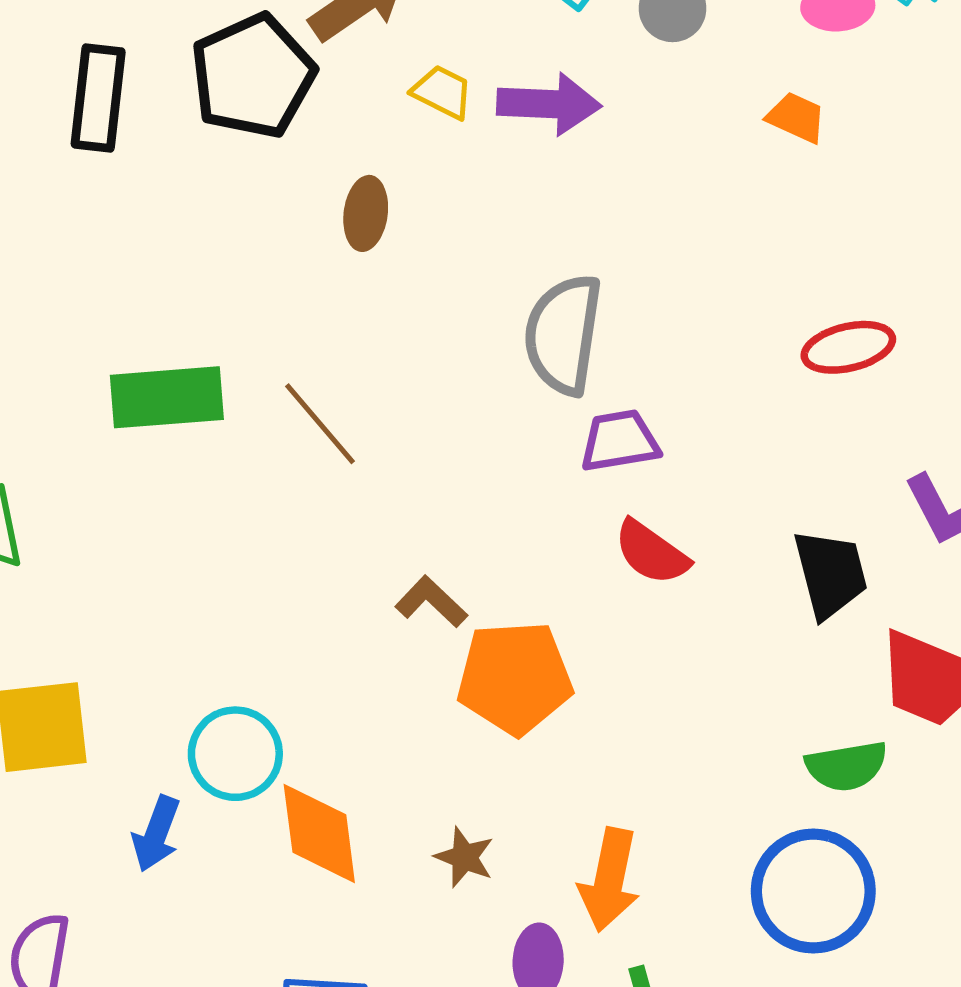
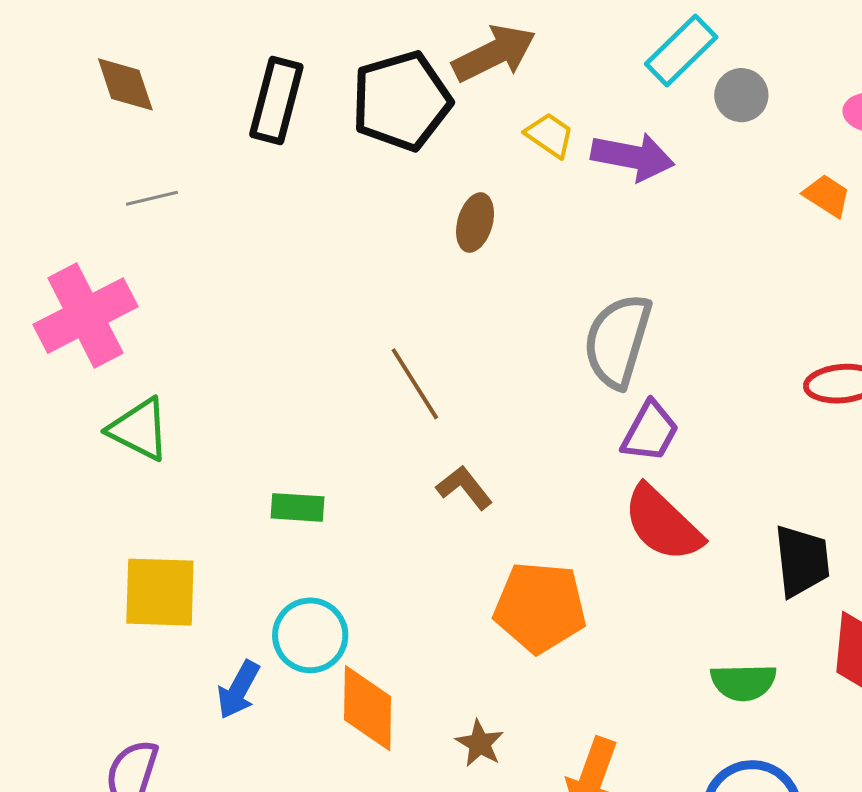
green rectangle: (167, 397) -> (298, 507), moved, size x0.6
purple trapezoid: (620, 441) -> (650, 432), turned 120
red semicircle: (651, 552) -> (663, 524), size x1.4
brown L-shape: (431, 602) -> (464, 488), moved
green semicircle: (846, 766) -> (743, 682), moved

